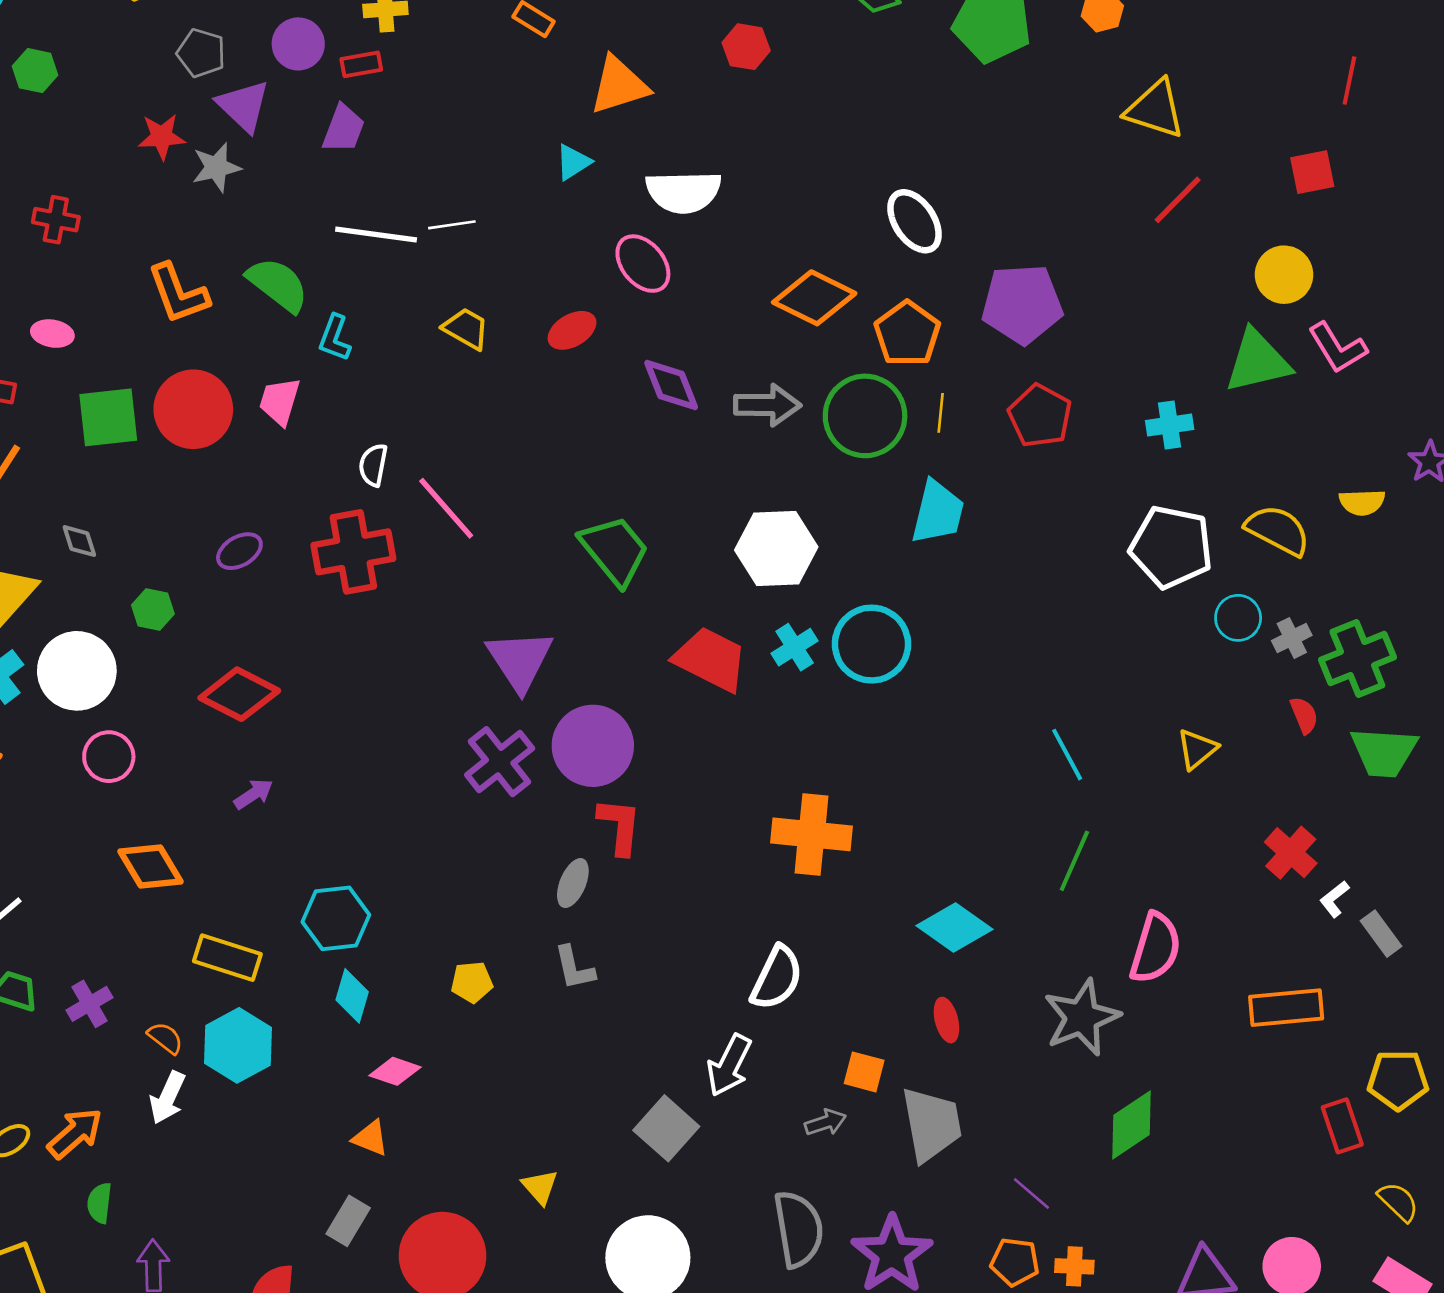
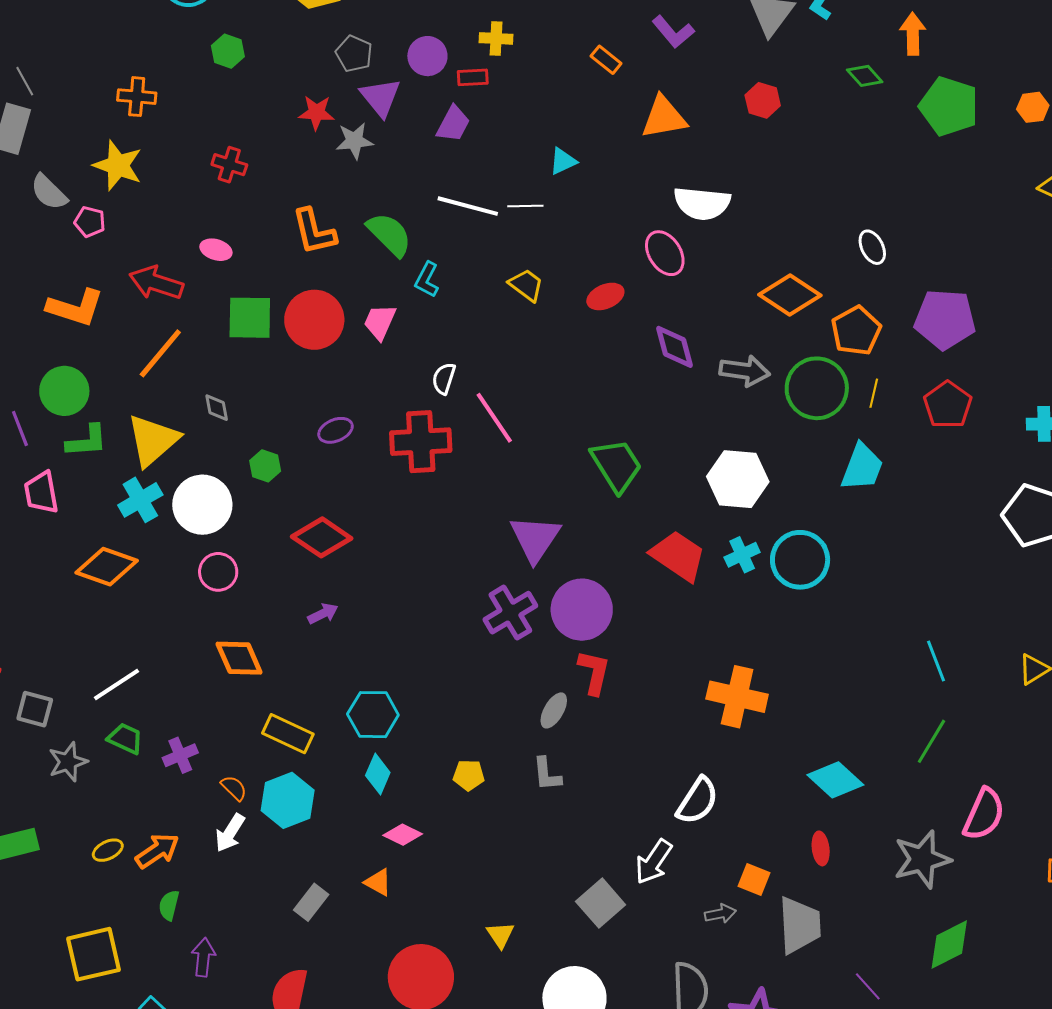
cyan triangle: (573, 162) -> (563, 161), moved
white ellipse: (915, 221) -> (872, 247), size x0.7
gray rectangle: (348, 1221) -> (311, 902), moved

